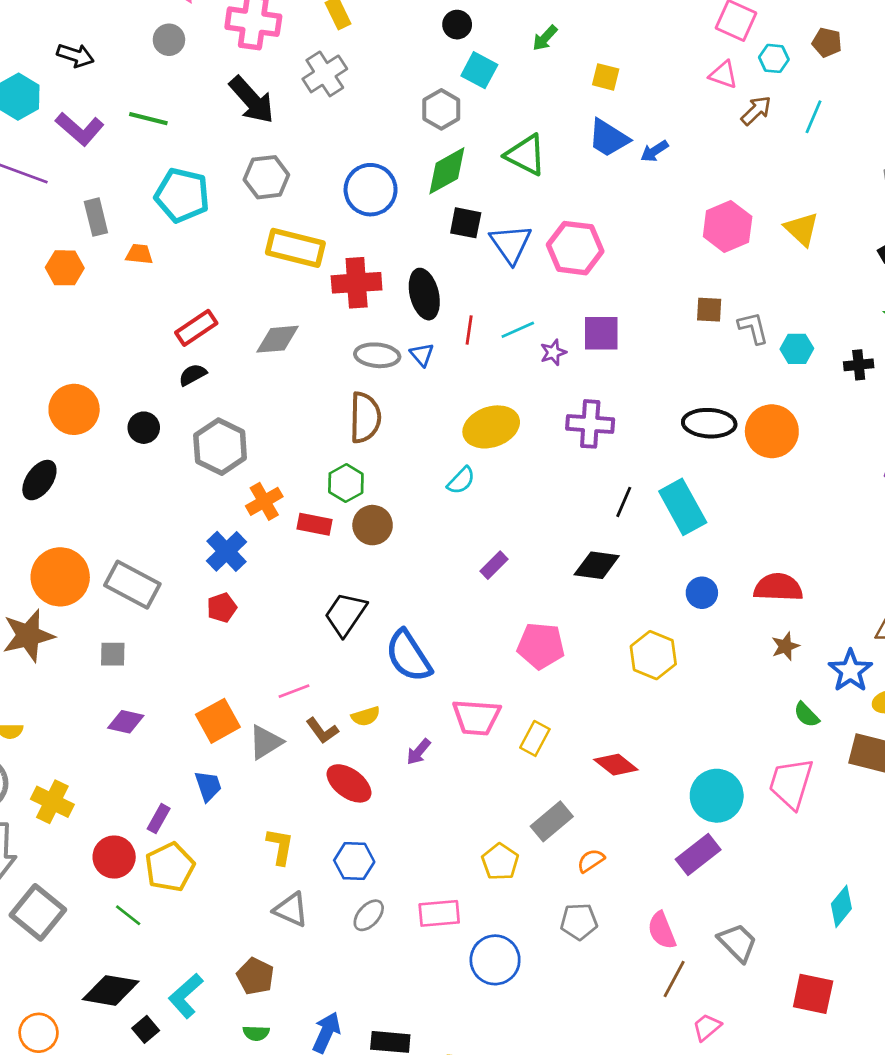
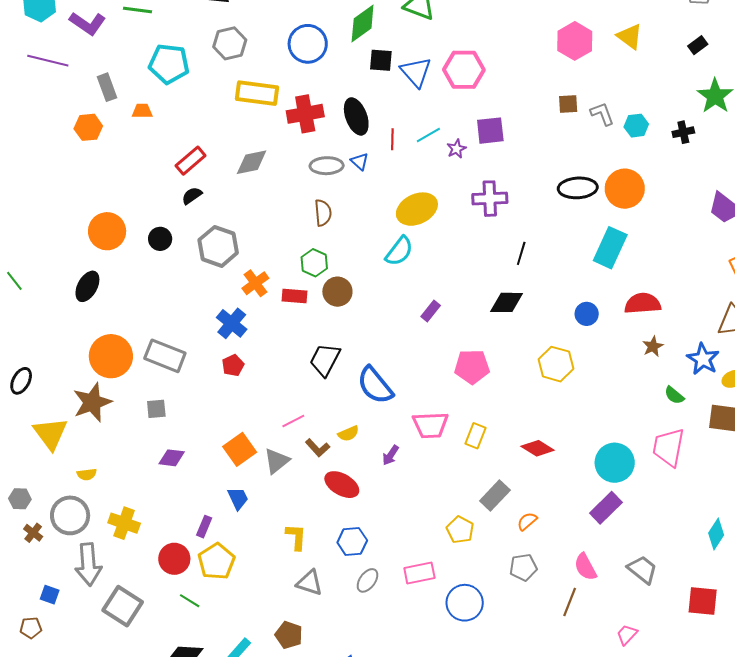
brown semicircle: (365, 418) -> (323, 213), size x0.7
cyan semicircle: (461, 480) -> (399, 251), size x1.4
cyan rectangle: (683, 507) -> (610, 248), moved, turned 60
brown line: (674, 979) -> (570, 602), moved

